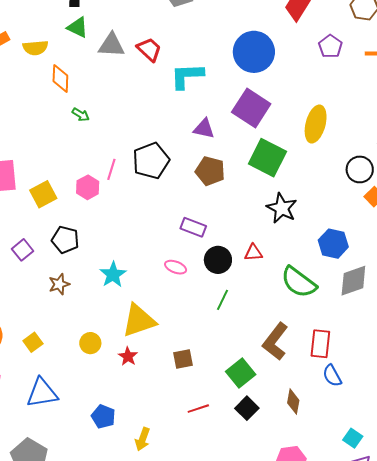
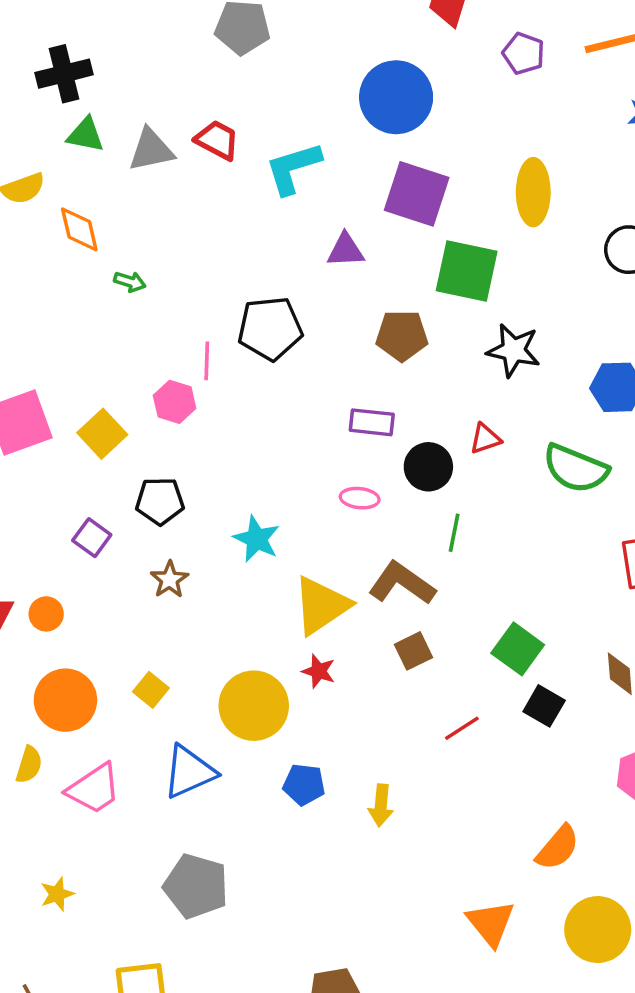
black pentagon: (151, 161) -> (270, 328), turned 30
brown pentagon: (210, 171) -> (402, 335), moved
brown L-shape: (275, 342) -> (402, 583), moved, turned 102
yellow circle: (90, 343) -> (254, 706), moved, size x1.8

